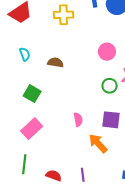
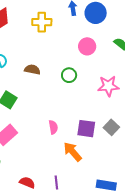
pink circle: (107, 52) -> (87, 46), moved
green circle: (110, 86) -> (69, 75), moved

